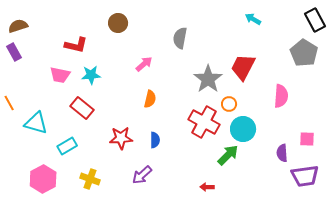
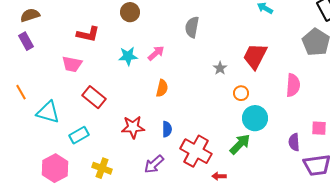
cyan star: (91, 75) -> (128, 56), moved
gray star: (208, 79) -> (220, 68), size x0.5
red cross: (204, 122) -> (196, 151), moved

